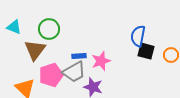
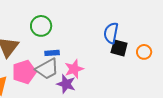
green circle: (49, 29) -> (41, 26), moved
pink star: (101, 61) -> (74, 69), moved

